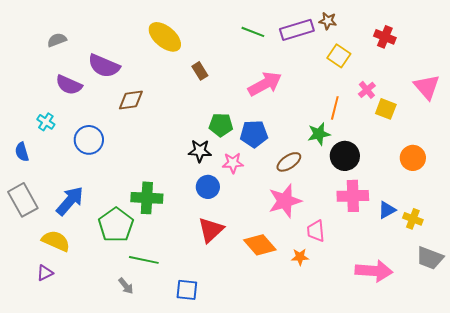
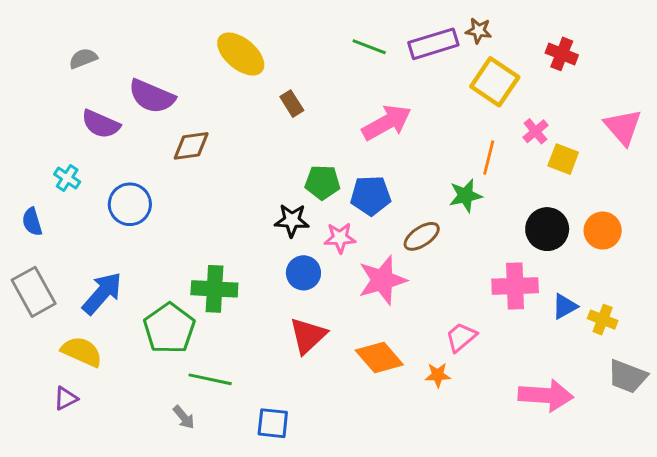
yellow square: (339, 56) -> (495, 82), size x1.4
black circle: (345, 156) -> (547, 229), moved
pink star: (285, 201) -> (382, 280), moved
pink trapezoid: (316, 231) -> (461, 337), turned 55

